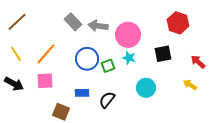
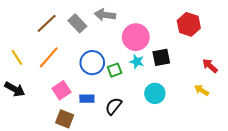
brown line: (17, 22) -> (47, 23), moved
gray arrow: (98, 26) -> (105, 15), moved
black square: (163, 54) -> (161, 57), moved
pink square: (45, 81) -> (61, 90), moved, turned -30

